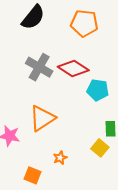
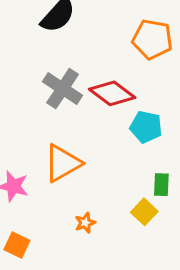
orange pentagon: (84, 23) -> (152, 39), moved
orange square: (32, 175) -> (17, 245), moved

